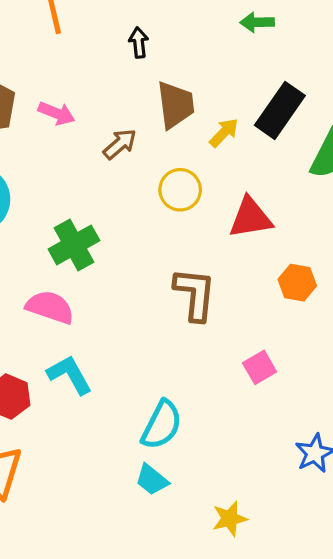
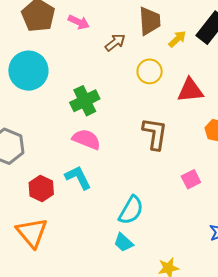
pink semicircle: (50, 307) -> (86, 139), moved

